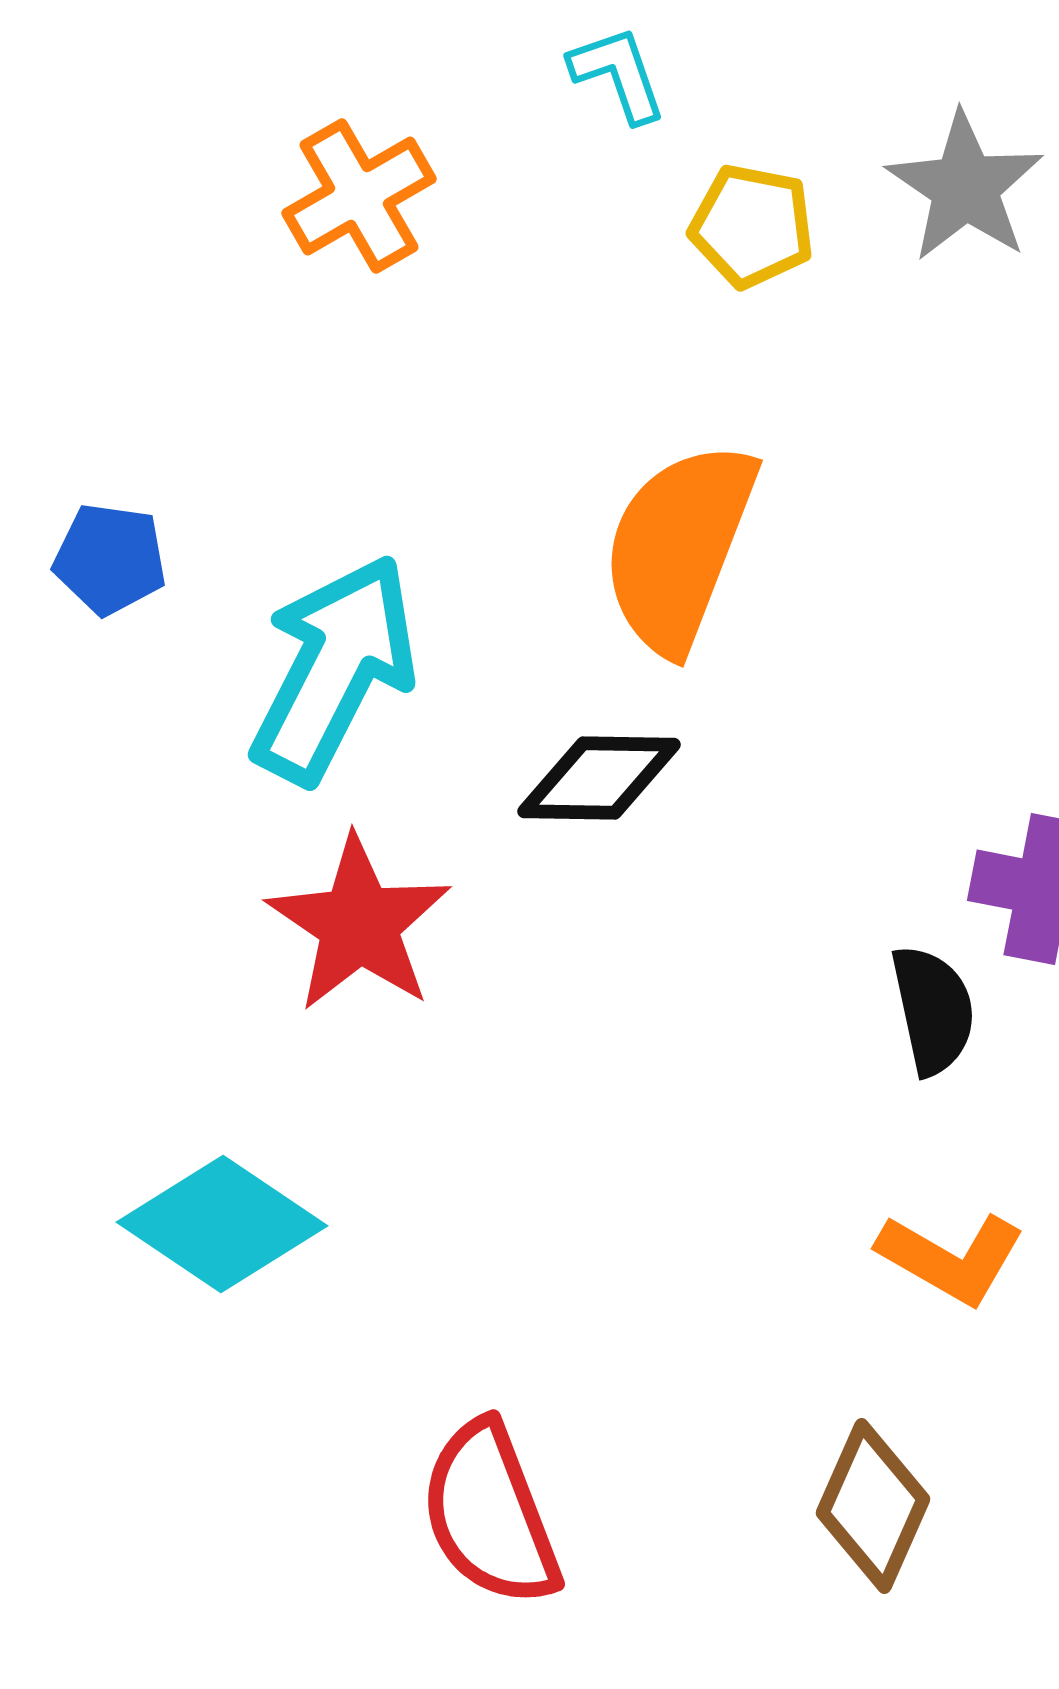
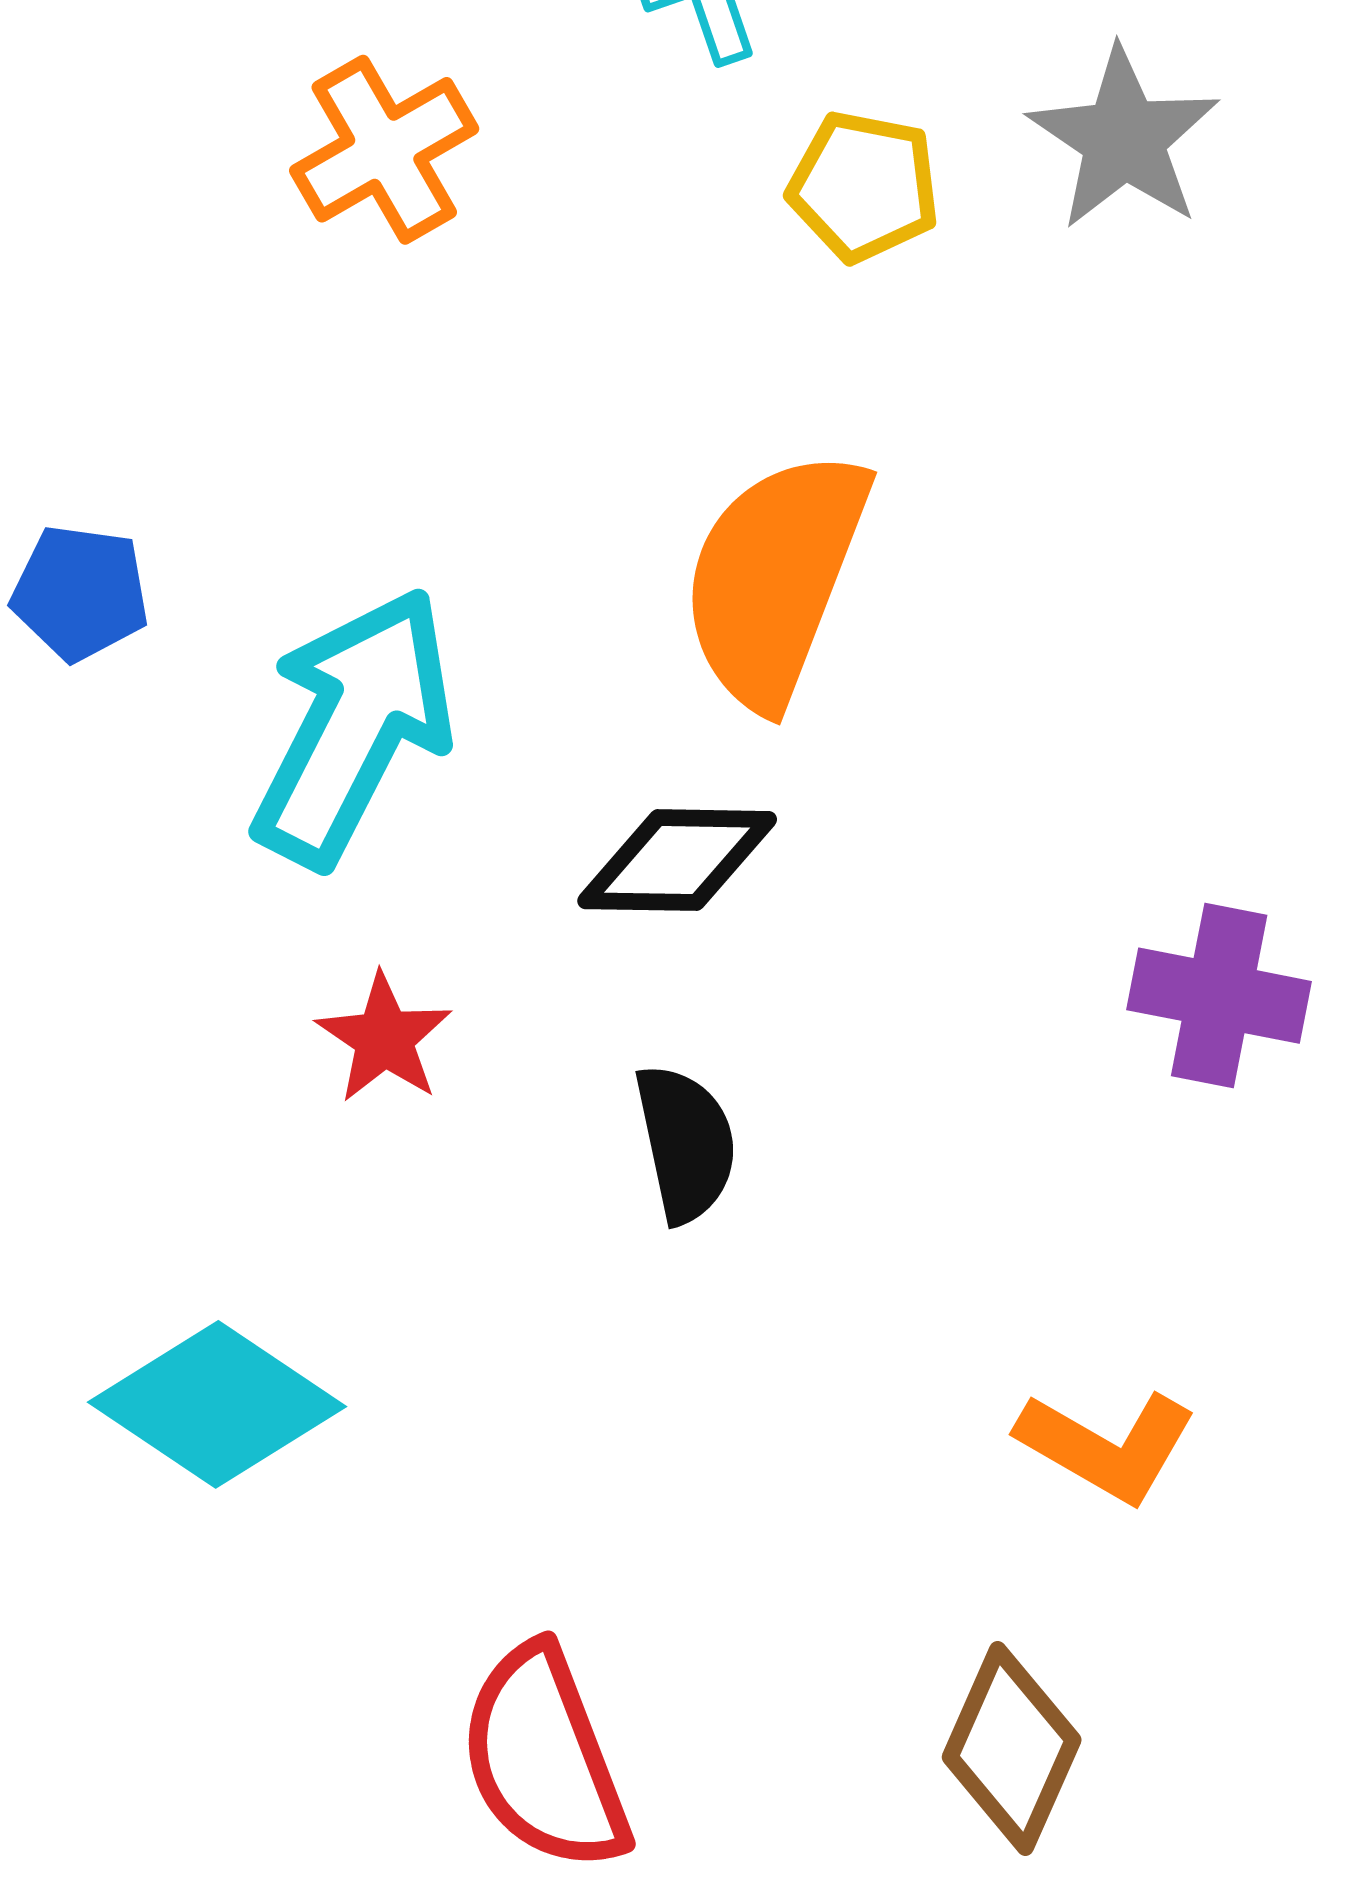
red star: (359, 924) -> (384, 1038), size x0.6
black semicircle: (933, 1010) -> (686, 1143), moved

